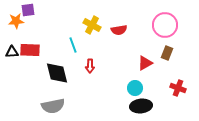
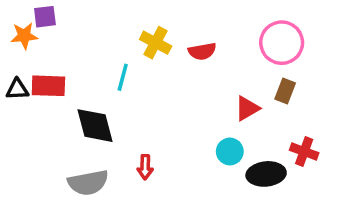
cyan line: (73, 45) -> (123, 77), turned 35
red arrow: (90, 66) -> (145, 167), moved
black ellipse: (141, 106) -> (266, 174), moved

